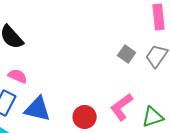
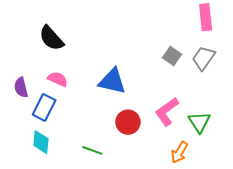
blue triangle: (38, 109) -> (112, 81), moved
green triangle: (153, 117) -> (199, 122), turned -45

